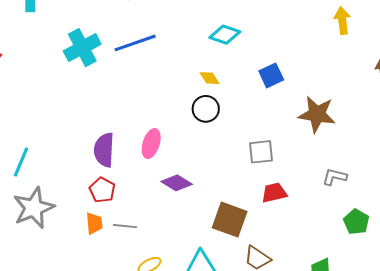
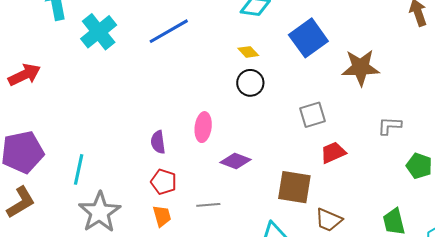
cyan cross: (82, 48) -> (99, 32), moved
blue square: (271, 75) -> (308, 38), size x1.5
purple semicircle: (104, 150) -> (158, 142), size x0.7
gray line: (125, 226) -> (208, 205), moved

